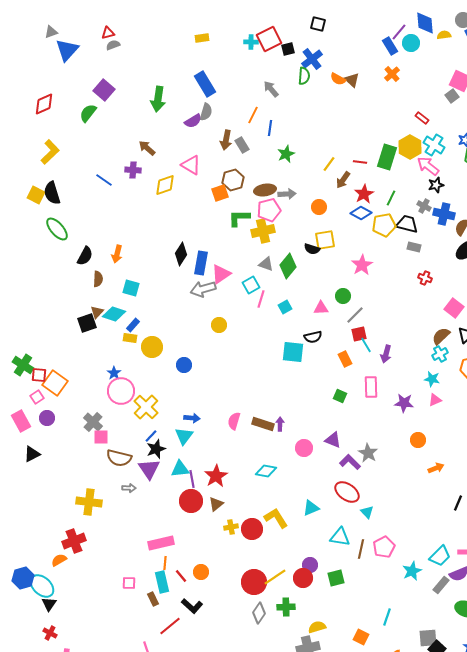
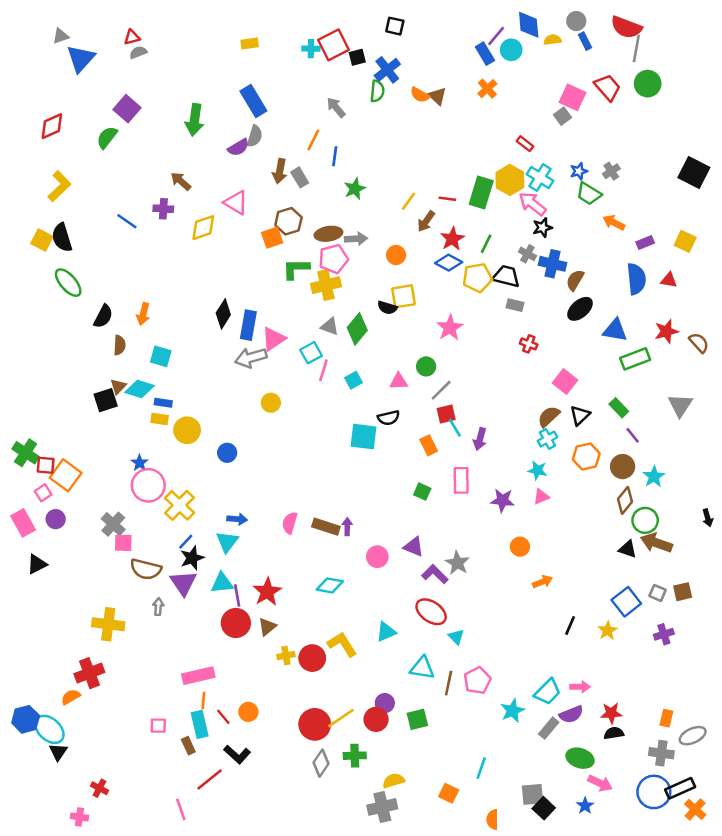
blue rectangle: (133, 325) -> (163, 403), turned 56
gray arrow: (129, 488) -> (158, 607), turned -88
red cross: (50, 633) -> (99, 788), moved

